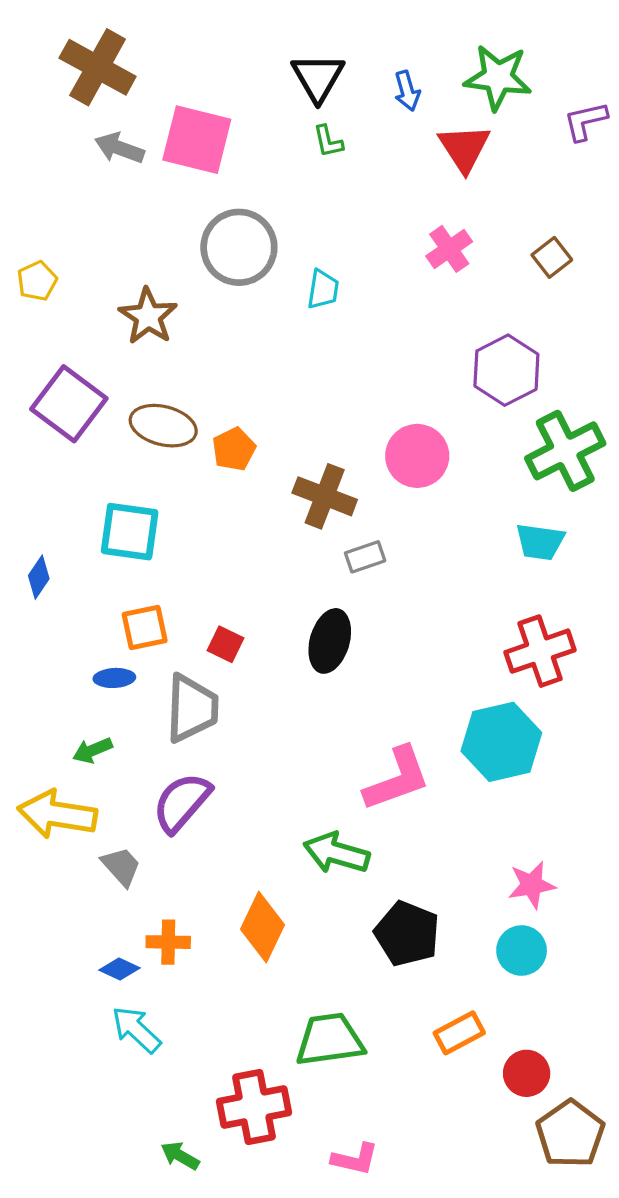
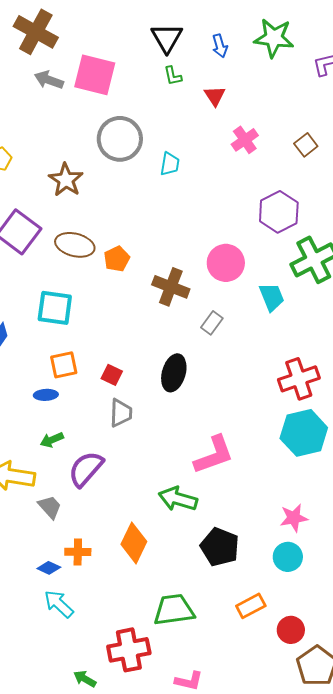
red triangle: (464, 148) -> (215, 96), moved, size x0.7
cyan trapezoid: (540, 542) -> (272, 297), moved, turned -120
gray rectangle: (365, 557) -> (212, 323), moved, turned -35
gray trapezoid: (192, 708) -> (121, 413), moved, size x0.7
cyan hexagon: (501, 742) -> (304, 433), moved
green arrow: (93, 750) -> (52, 440), moved

